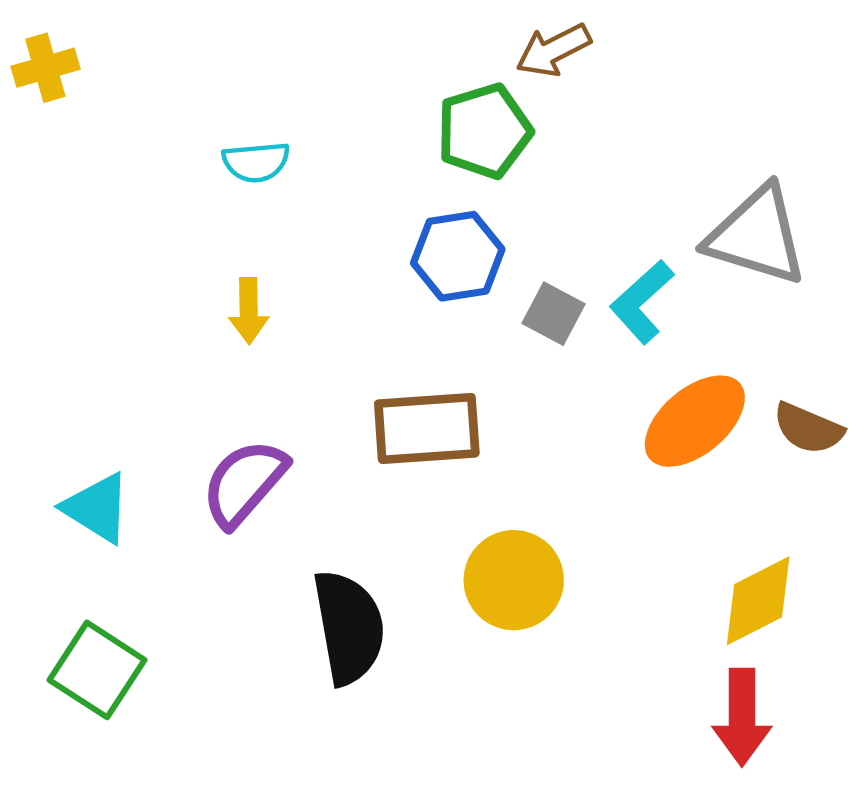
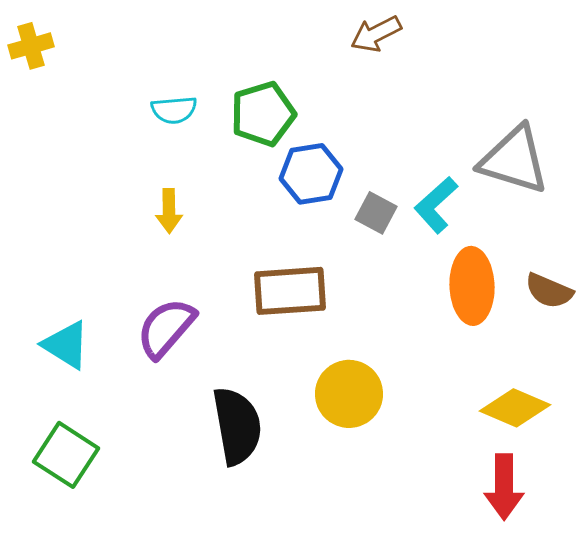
green pentagon: (484, 131) -> (263, 114), moved
orange ellipse: (695, 421) -> (472, 286), turned -52
yellow diamond: (758, 601) -> (515, 408), turned 50

